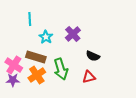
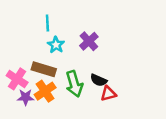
cyan line: (30, 19) -> (47, 23), moved
black semicircle: (93, 56) -> (99, 80), moved
purple star: (13, 80) -> (26, 97), moved

